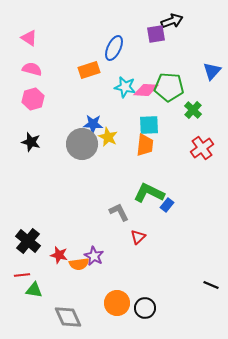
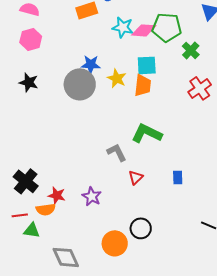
yellow star: (108, 137) -> (117, 78), moved
blue rectangle: (167, 205) -> (178, 177), moved, turned -40
orange semicircle: (79, 264) -> (46, 209), moved
black circle: (145, 308) -> (141, 228), moved

